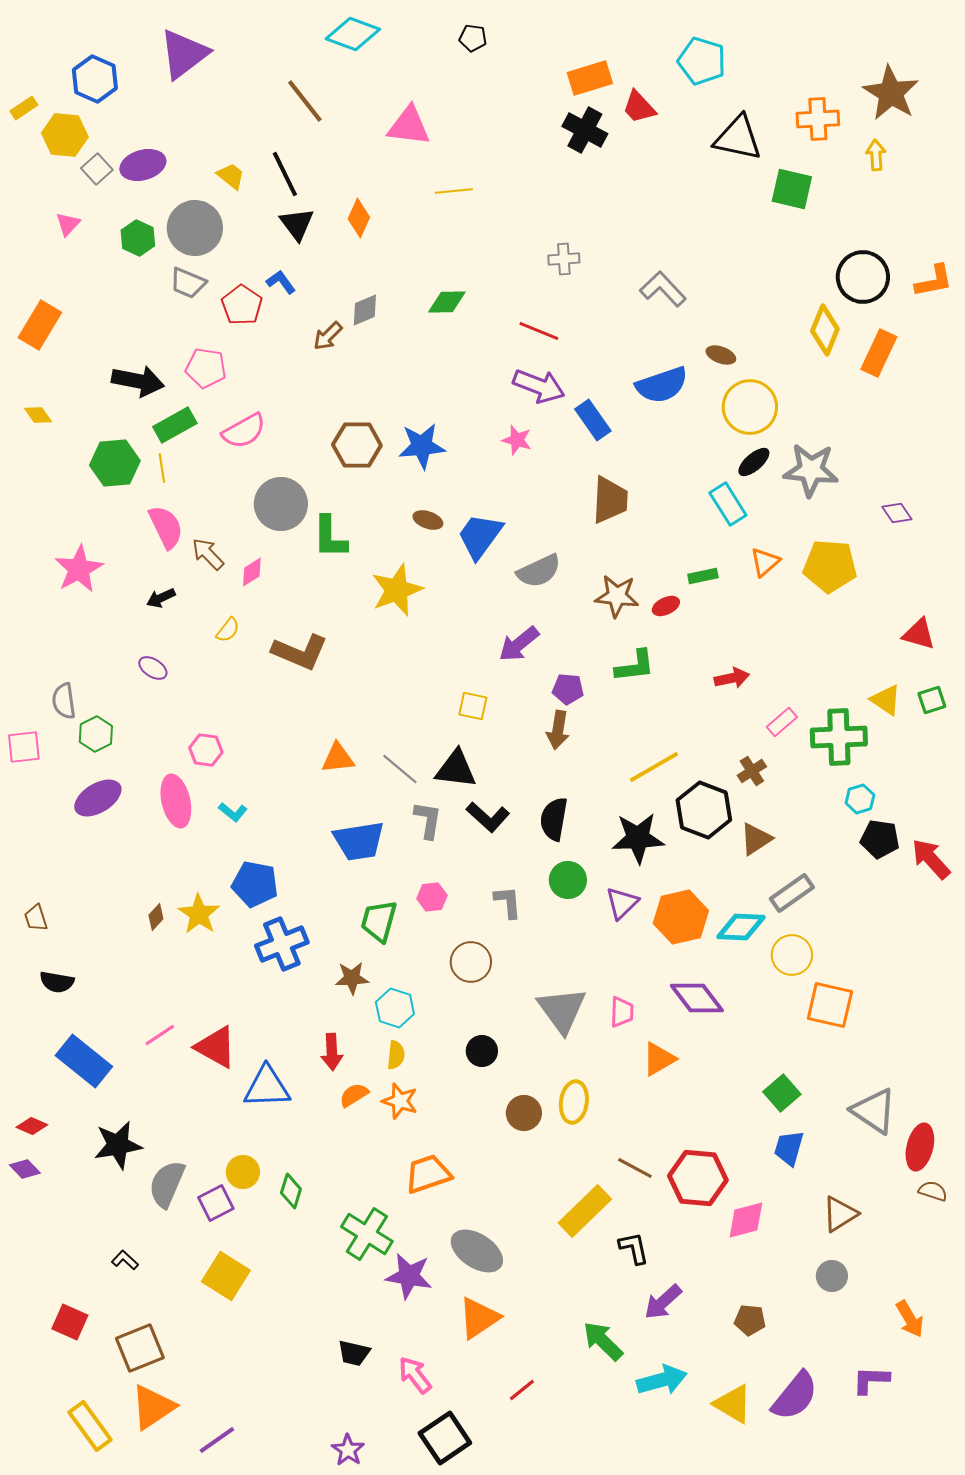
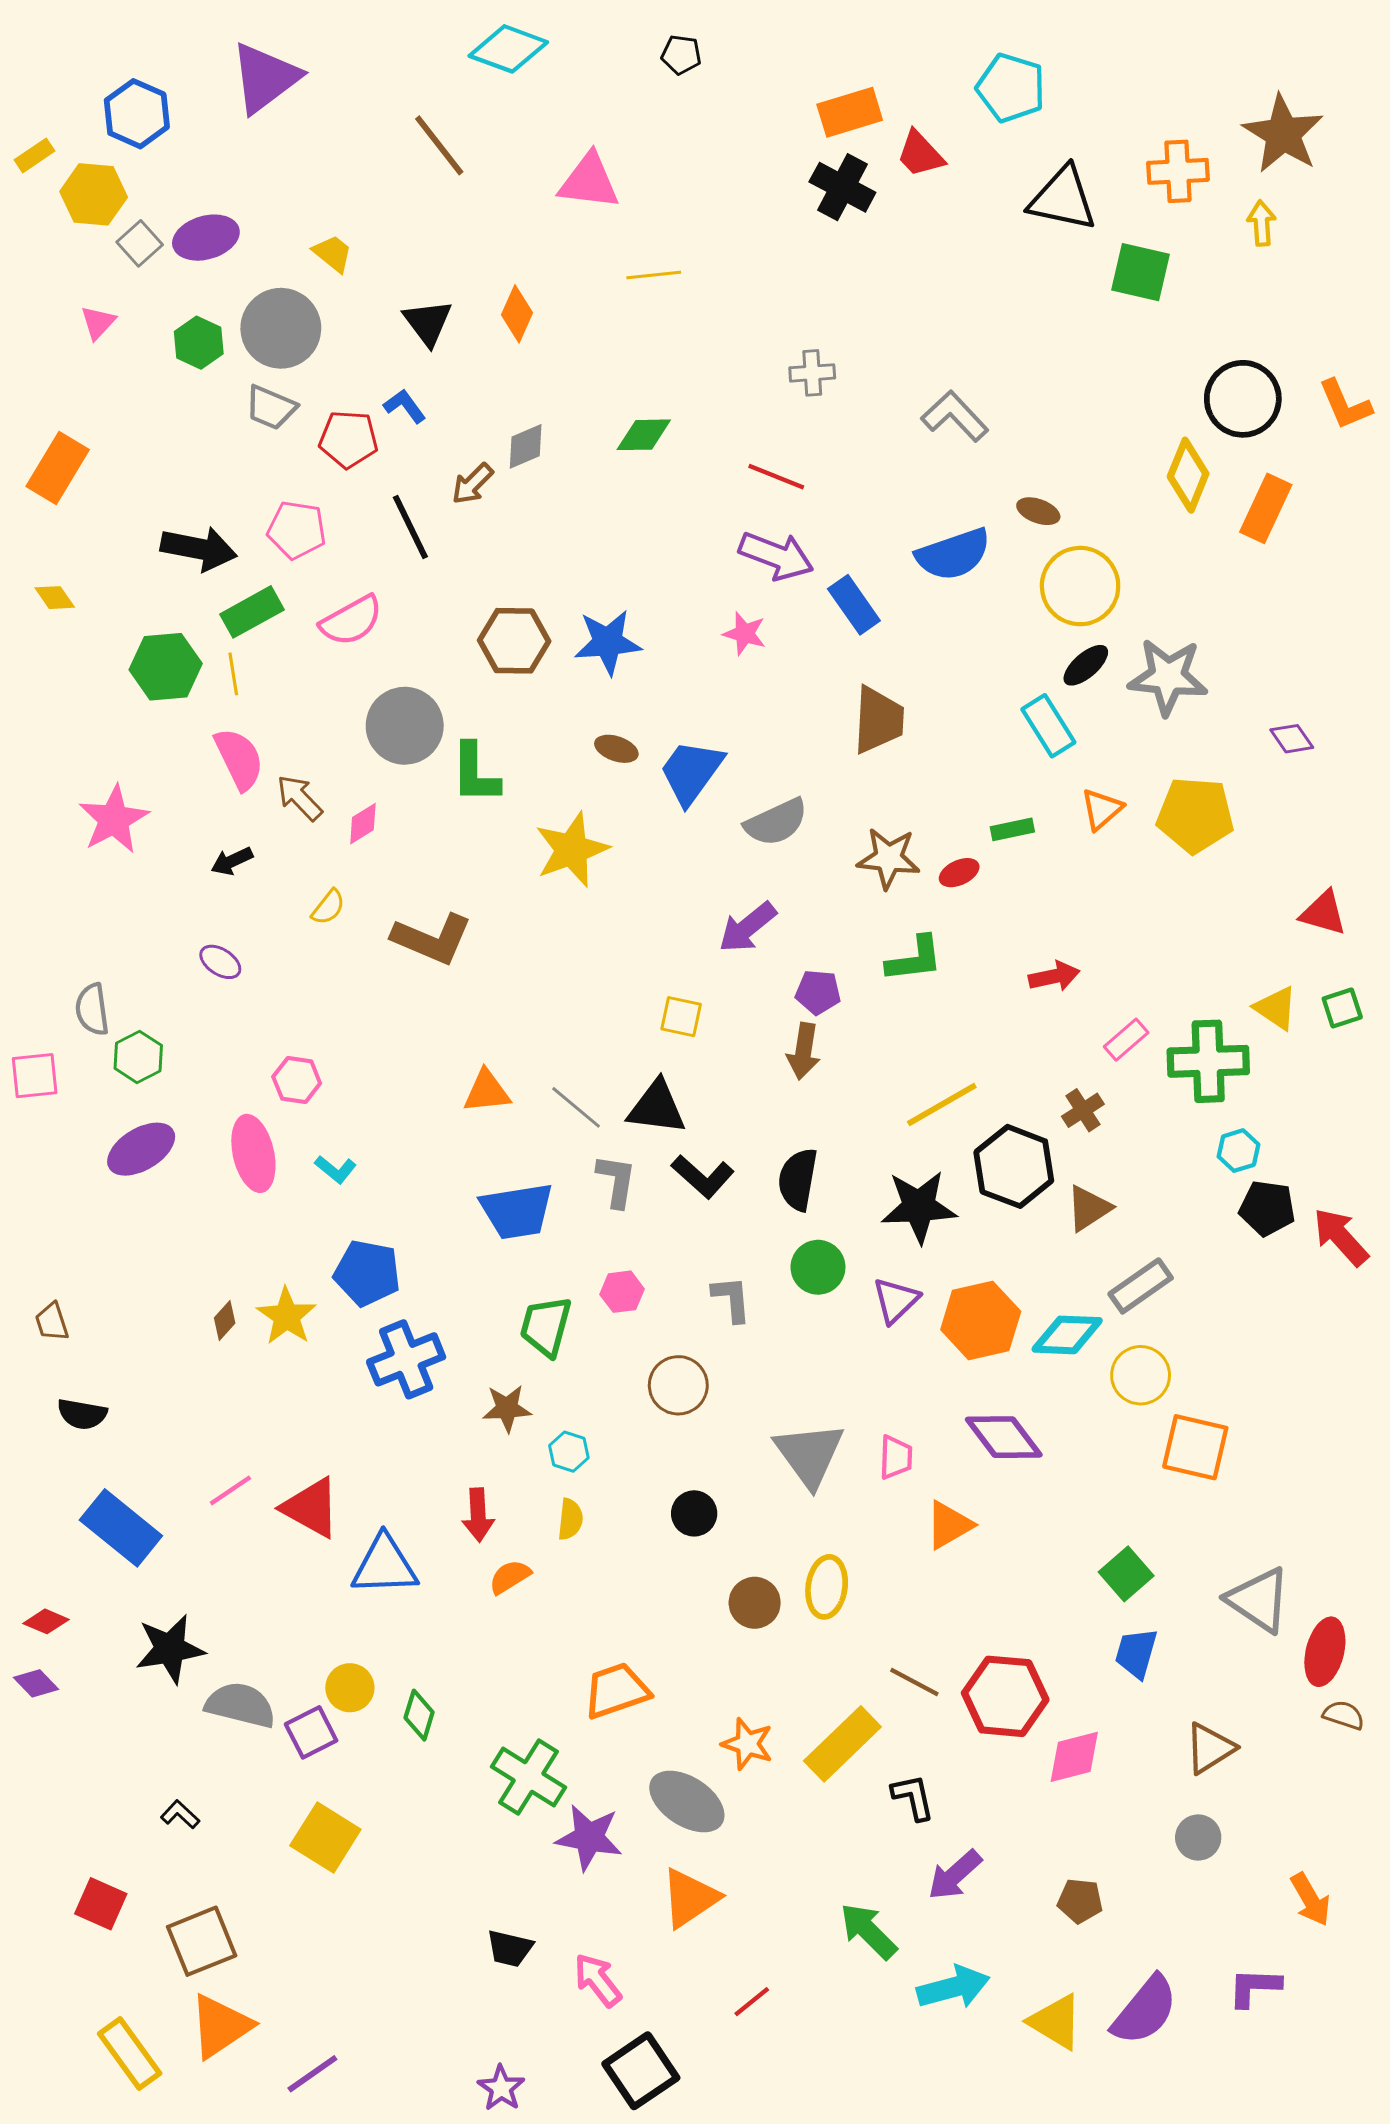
black line: (285, 174) -> (410, 527), moved
orange L-shape: (934, 281) -> (1345, 405), turned 78
red pentagon: (242, 305) -> (348, 439), turned -30
cyan hexagon: (395, 1008) -> (569, 1452), size x0.7
orange star: (400, 1101) -> (747, 1744), moved
gray semicircle: (167, 1184) -> (240, 1705), turned 81

